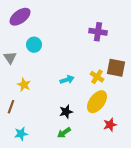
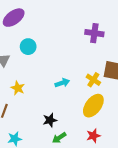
black star: (66, 112) -> (50, 120), moved
red star: (110, 125) -> (93, 136), moved

